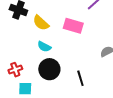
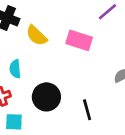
cyan semicircle: (44, 47) -> (15, 69), moved, turned 56

